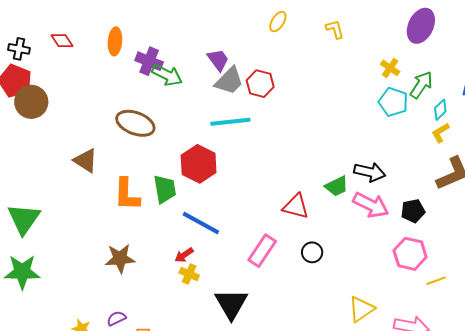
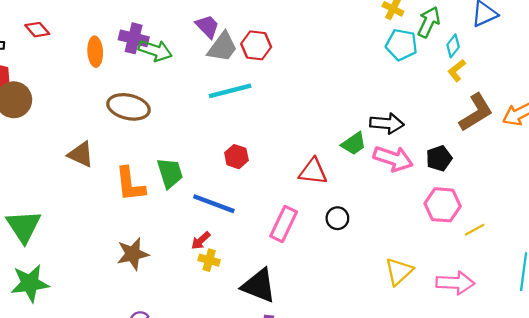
orange ellipse: (115, 41) -> (95, 52), moved
red hexagon: (199, 164) -> (236, 157), moved, size x0.6
black triangle: (231, 304) -> (259, 286), turned -30

